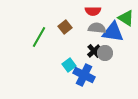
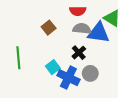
green line: (39, 37) -> (18, 58), moved, turned -35
gray circle: (105, 53) -> (90, 73), moved

